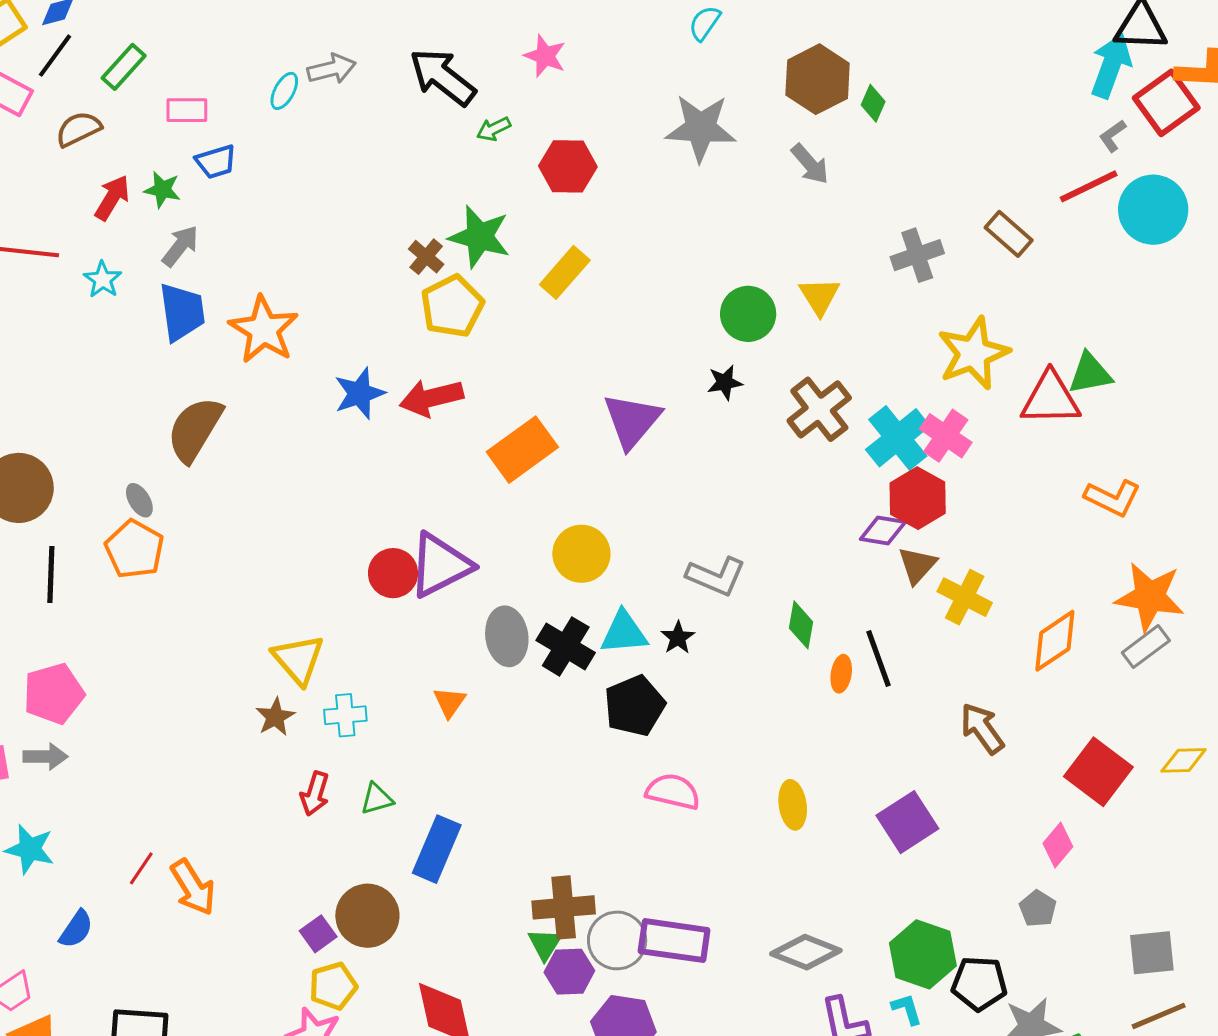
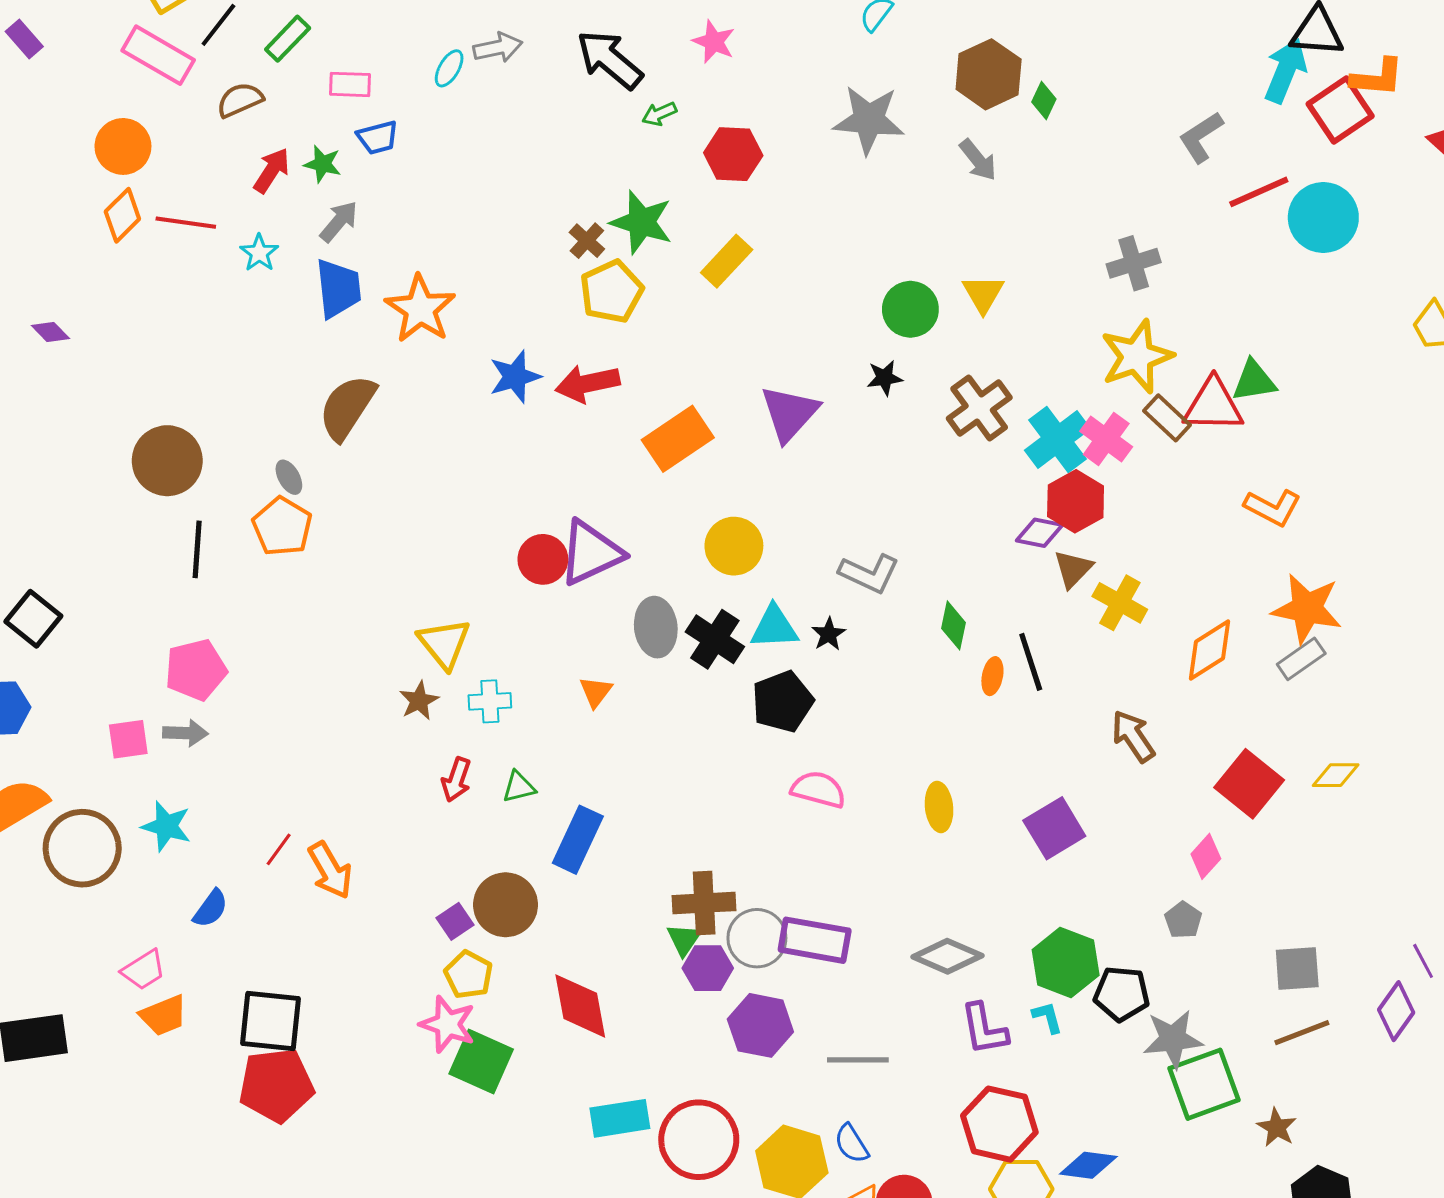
gray L-shape: (1113, 136) -> (1201, 137), moved, size x1.6
brown rectangle: (1009, 234) -> (1167, 418), moved
gray cross: (917, 255) -> (1134, 263), moved
yellow pentagon: (333, 986) -> (468, 975), turned -30

